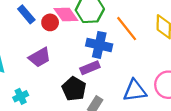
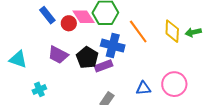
purple trapezoid: (40, 57) -> (58, 55), turned 55
black pentagon: (74, 89) -> (87, 58), moved
blue triangle: (135, 91) -> (143, 88), size x0.7

